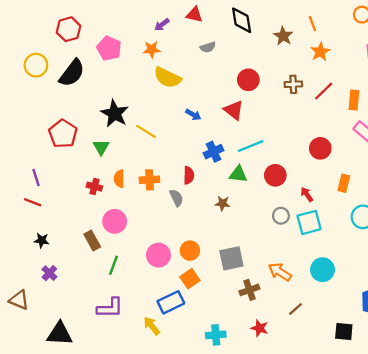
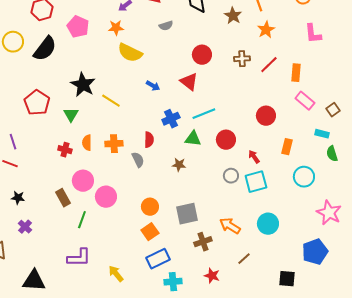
pink circle: (158, 255) -> (106, 197), moved
blue rectangle: (171, 302) -> (158, 259), moved

